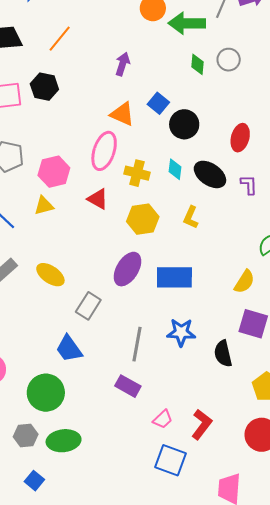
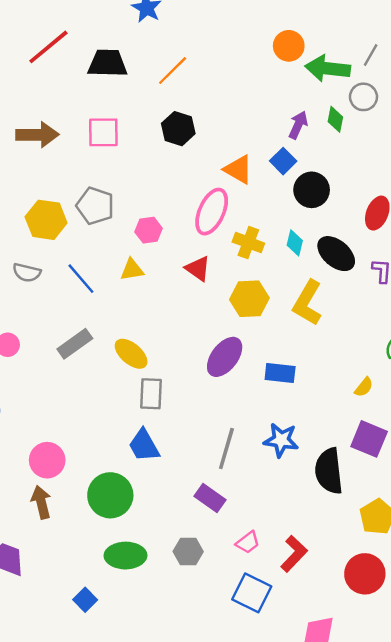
gray circle: (229, 60) -> (363, 97), moved
purple arrow: (123, 64) -> (298, 125), moved
black hexagon: (44, 87) -> (178, 129), moved
pink hexagon: (54, 172) -> (149, 230), size x0.7
yellow L-shape: (191, 217) -> (307, 303), size x1.6
blue rectangle: (174, 277) -> (280, 373), size x0.7
yellow semicircle: (244, 282) -> (364, 387), size x0.7
gray rectangle: (88, 306) -> (151, 394), moved, turned -36
black semicircle: (223, 354) -> (329, 471), size x1.4
gray hexagon: (26, 436) -> (188, 552), moved

